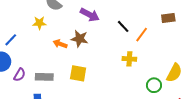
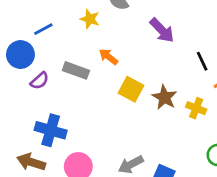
brown star: (79, 39) -> (164, 97), moved
yellow square: (78, 73) -> (131, 89), moved
gray rectangle: (44, 77) -> (76, 70), moved

